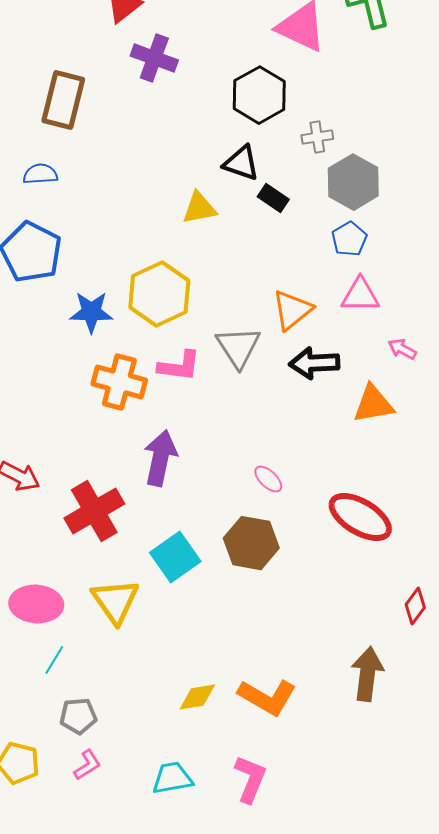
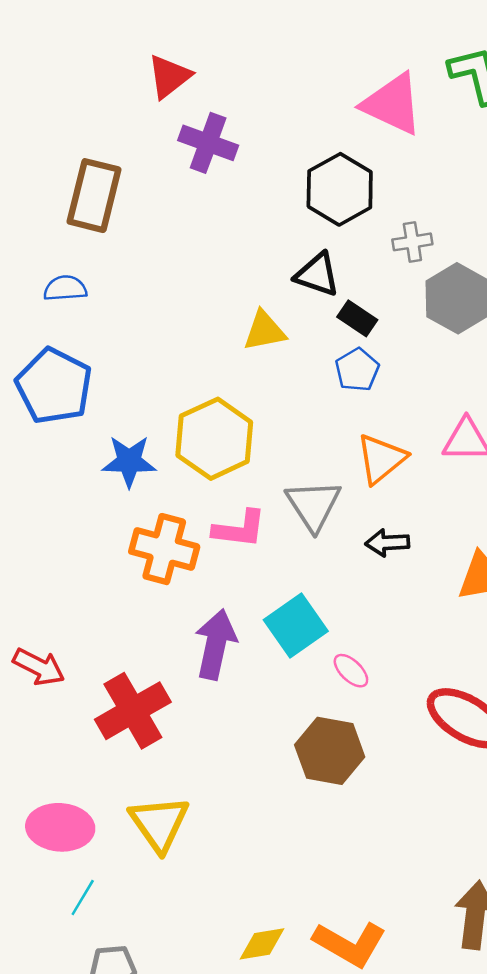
blue pentagon: (349, 239) -> (357, 370), moved
black arrow: (314, 363) -> (387, 543), moved, size x0.7
cyan square: (175, 557) -> (296, 625), moved

